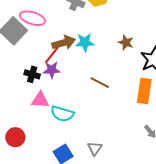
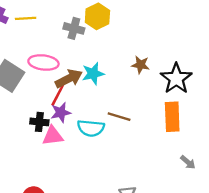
pink ellipse: (33, 18) -> (43, 62), moved
pink triangle: (40, 100) -> (53, 136), moved
cyan semicircle: (62, 114) -> (91, 128), moved

